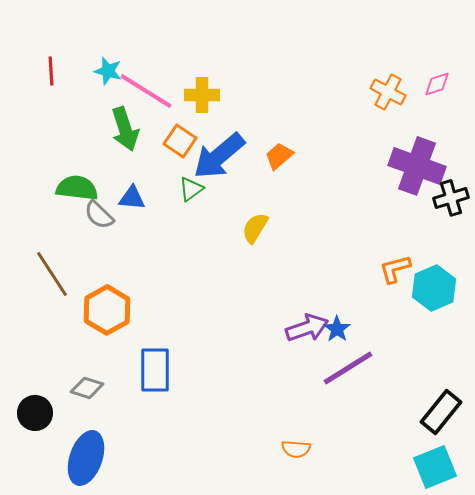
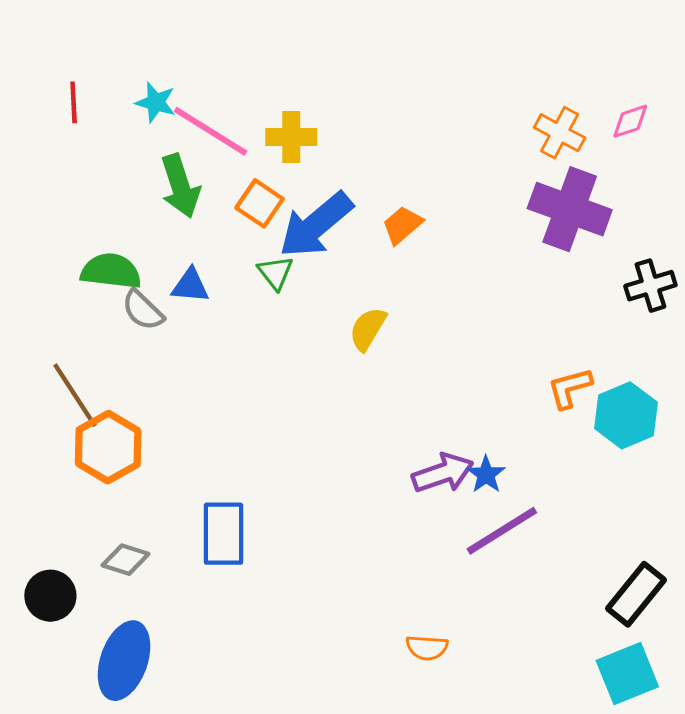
purple cross: (417, 166) -> (570, 209), moved
green triangle: (191, 189) -> (275, 273), turned -32
orange hexagon: (107, 310) -> (108, 447), moved

